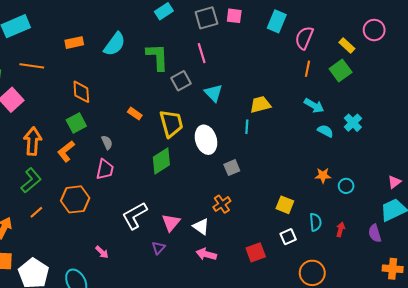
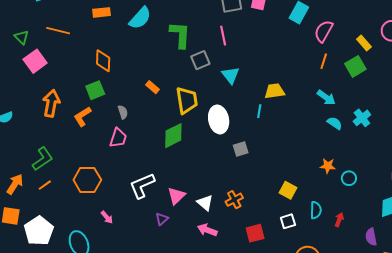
green L-shape: (31, 180) -> (43, 159), moved
orange hexagon: (75, 199) -> (87, 180), moved
orange cross: (222, 204) -> (234, 200), moved
orange line: (36, 212) -> (45, 185), moved
purple semicircle: (375, 233) -> (371, 237), moved

